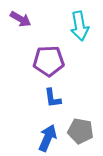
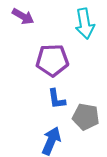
gray pentagon: (81, 131) -> (86, 117), moved

